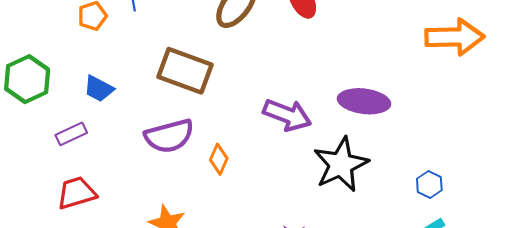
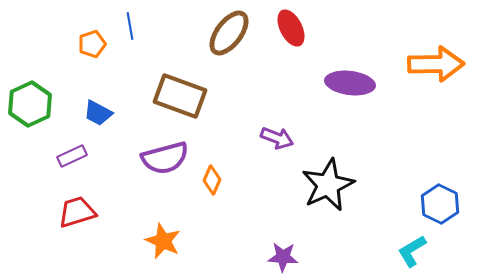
purple ellipse: (364, 101) -> (350, 83), moved
purple arrow: (287, 115) -> (277, 138), size x0.7
blue hexagon: (429, 184) -> (440, 204), moved, size x1.5

